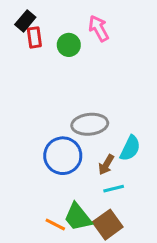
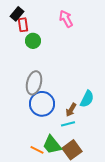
green circle: (69, 45) -> (33, 41), moved
gray ellipse: (90, 124) -> (34, 83), moved, turned -70
cyan line: (114, 189) -> (68, 124), moved

